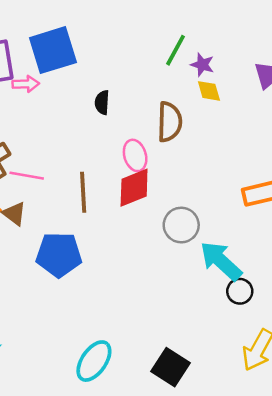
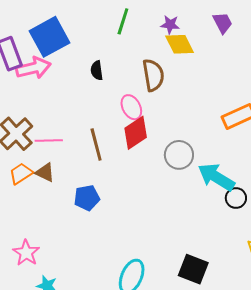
green line: (176, 50) -> (123, 21), moved
pink arrow: (26, 84) -> (33, 68), size x1.6
yellow diamond: (209, 91) -> (180, 44), size x1.4
blue pentagon: (59, 255) -> (87, 198), size x0.7

